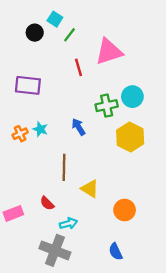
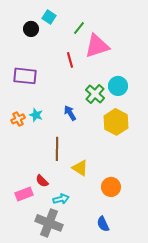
green line: (70, 35) -> (79, 28), moved
green cross: (107, 106) -> (95, 94), turned -36
pink rectangle: (13, 213) -> (24, 194), moved

